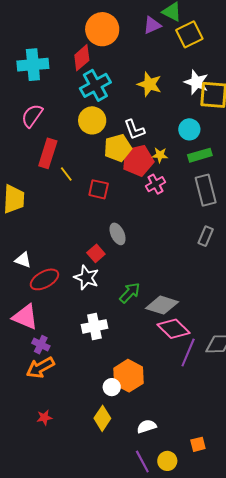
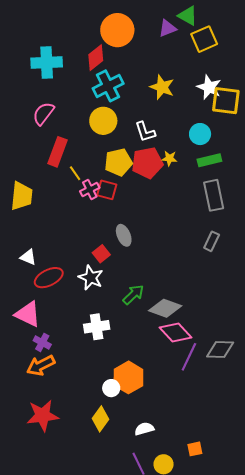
yellow pentagon: (118, 148) -> (118, 162), moved
pink cross: (155, 184) -> (90, 190), moved
red star: (44, 418) -> (43, 416), size x2.0

